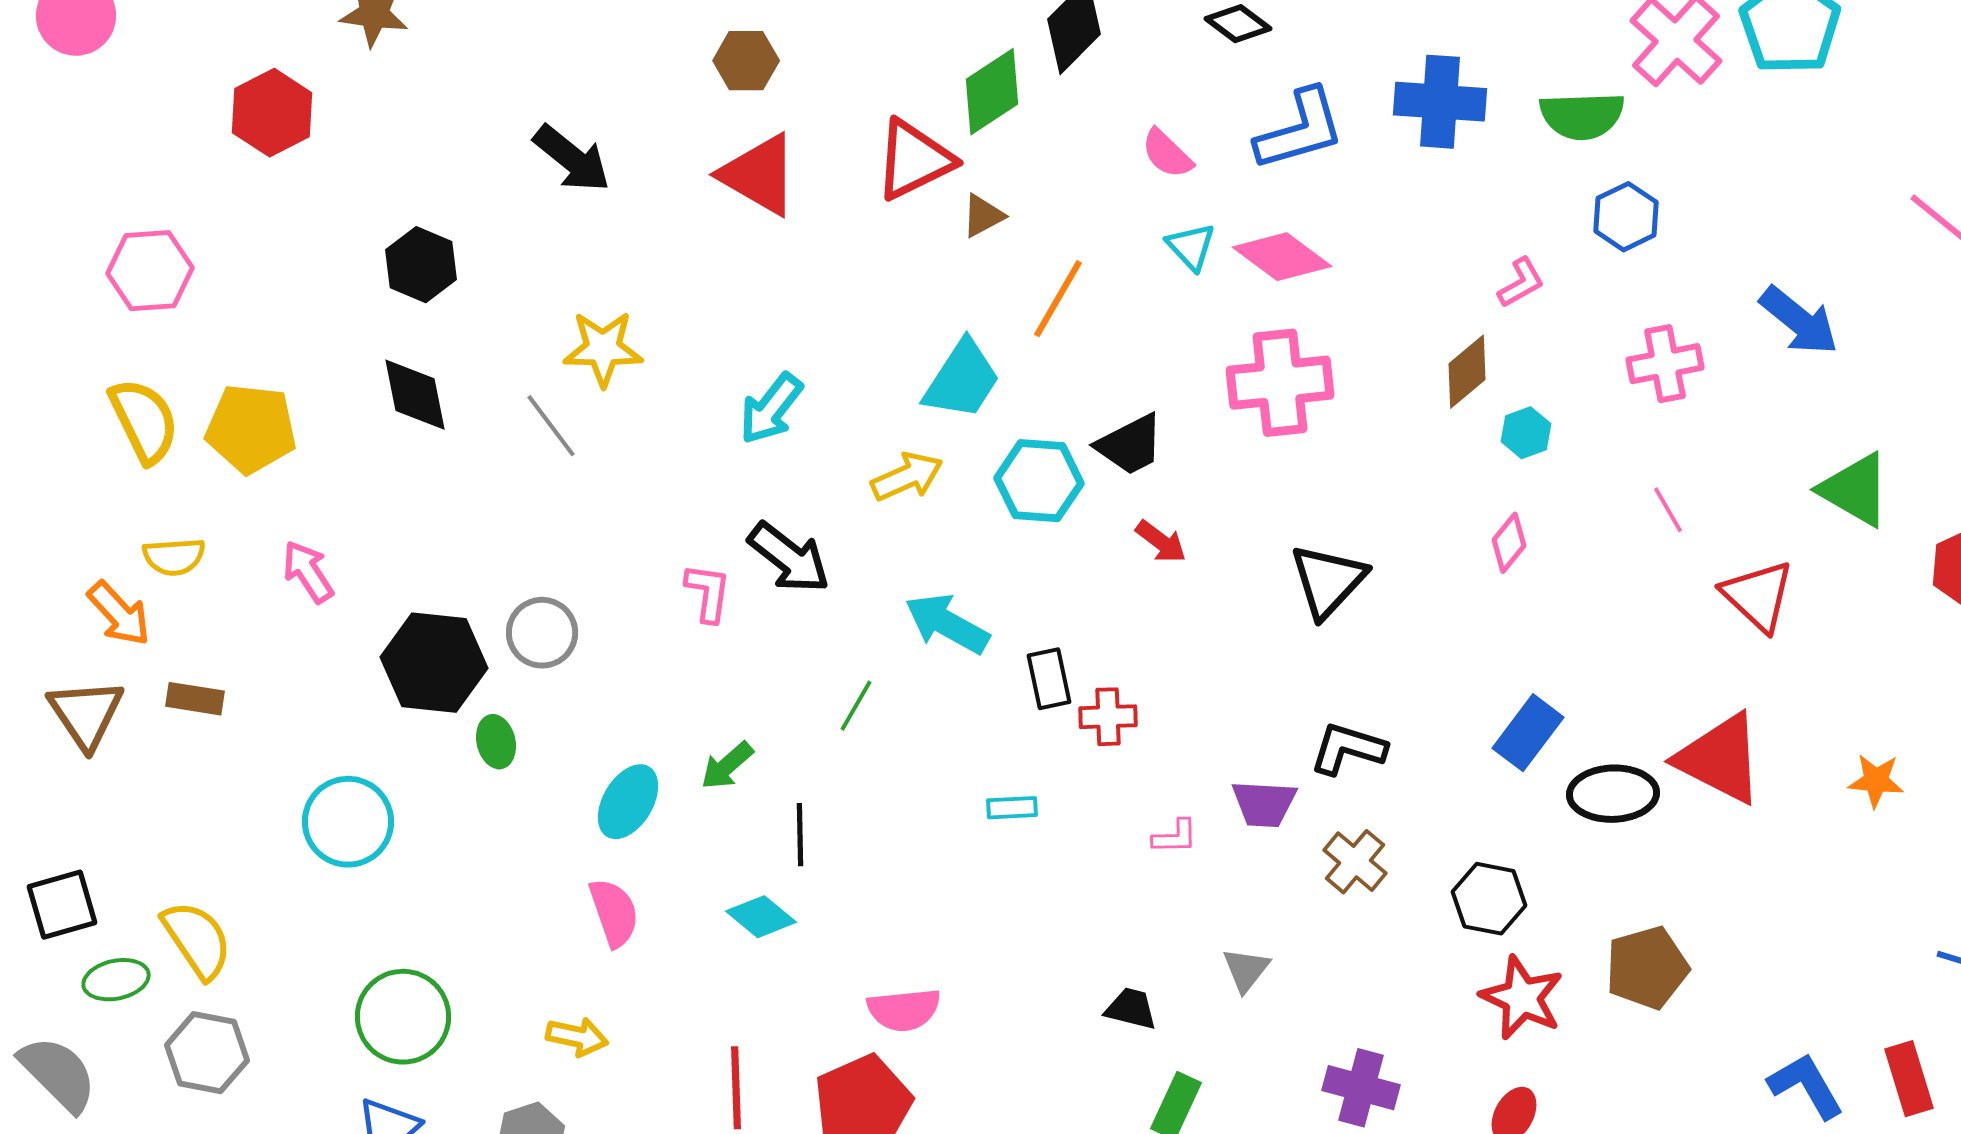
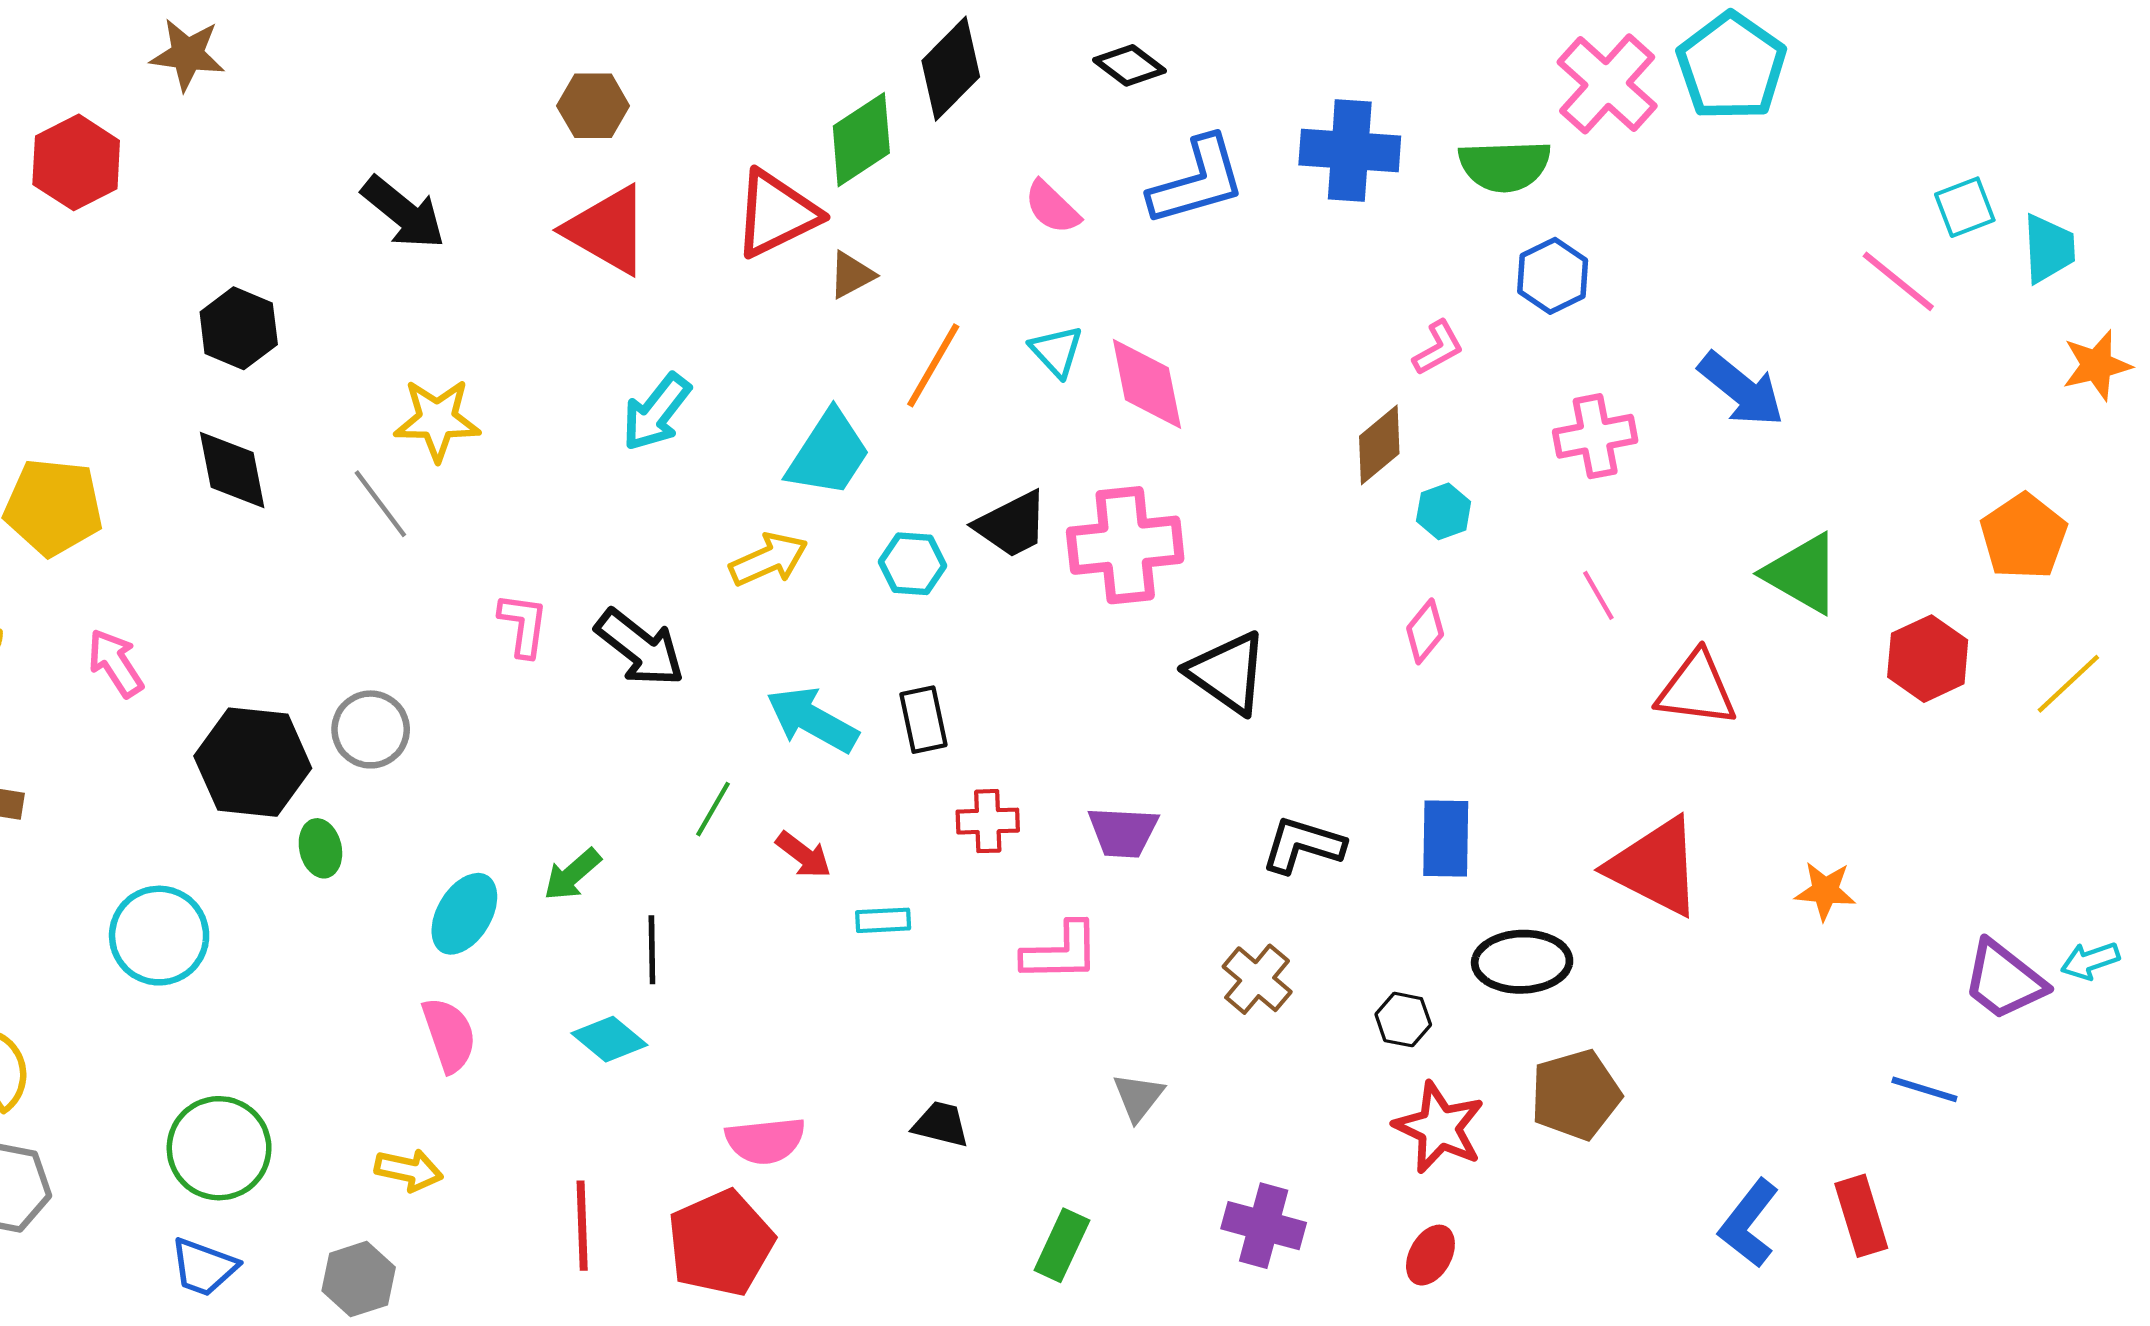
cyan triangle: (1191, 247) -> (1056, 351), moved
pink diamond: (1282, 257) -> (1147, 384), moved, turned 42
pink cross: (1280, 383) -> (1125, 545), moved
cyan arrow: (771, 409) -> (656, 412), moved
cyan hexagon: (1039, 481) -> (913, 564), size x0.7
red arrow: (1161, 542) -> (803, 855), moved
black triangle: (1328, 581) -> (1228, 673), turned -38
pink L-shape: (708, 593) -> (523, 625), moved
red triangle: (1758, 596) -> (1697, 689), turned -36
black rectangle: (1049, 679) -> (923, 720), moved
blue rectangle: (1528, 733) -> (1446, 839), turned -36
black L-shape: (1348, 749) -> (1303, 845), moved
black ellipse: (1613, 794) -> (1522, 962), moved
purple trapezoid: (1264, 804) -> (1123, 832), moved
pink L-shape: (1175, 837) -> (1061, 952), size x1.6
black hexagon: (1489, 899) -> (1403, 1020), size x0.7
black trapezoid: (1131, 1009) -> (941, 1124), moved
blue L-shape: (1806, 1086) -> (1749, 1223), turned -112

